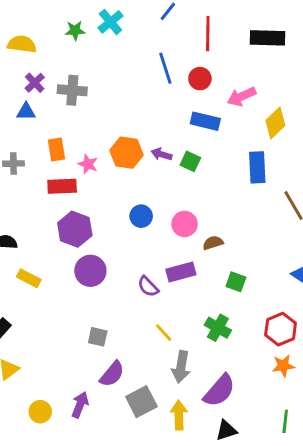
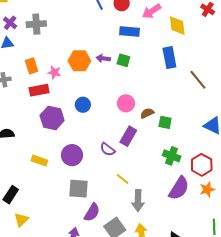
yellow diamond: (275, 123) -> (177, 26), turned -45
blue circle: (141, 216) -> (83, 105), moved
purple circle: (90, 271) -> (72, 155), moved
purple rectangle: (181, 272) -> (128, 136), turned -36
yellow rectangle: (29, 278) -> (39, 160), moved
green square: (236, 282) -> (165, 122), moved
green cross: (218, 328) -> (172, 156), moved
gray square: (98, 337) -> (78, 189), size x1.5
purple semicircle: (219, 391) -> (179, 188), moved

